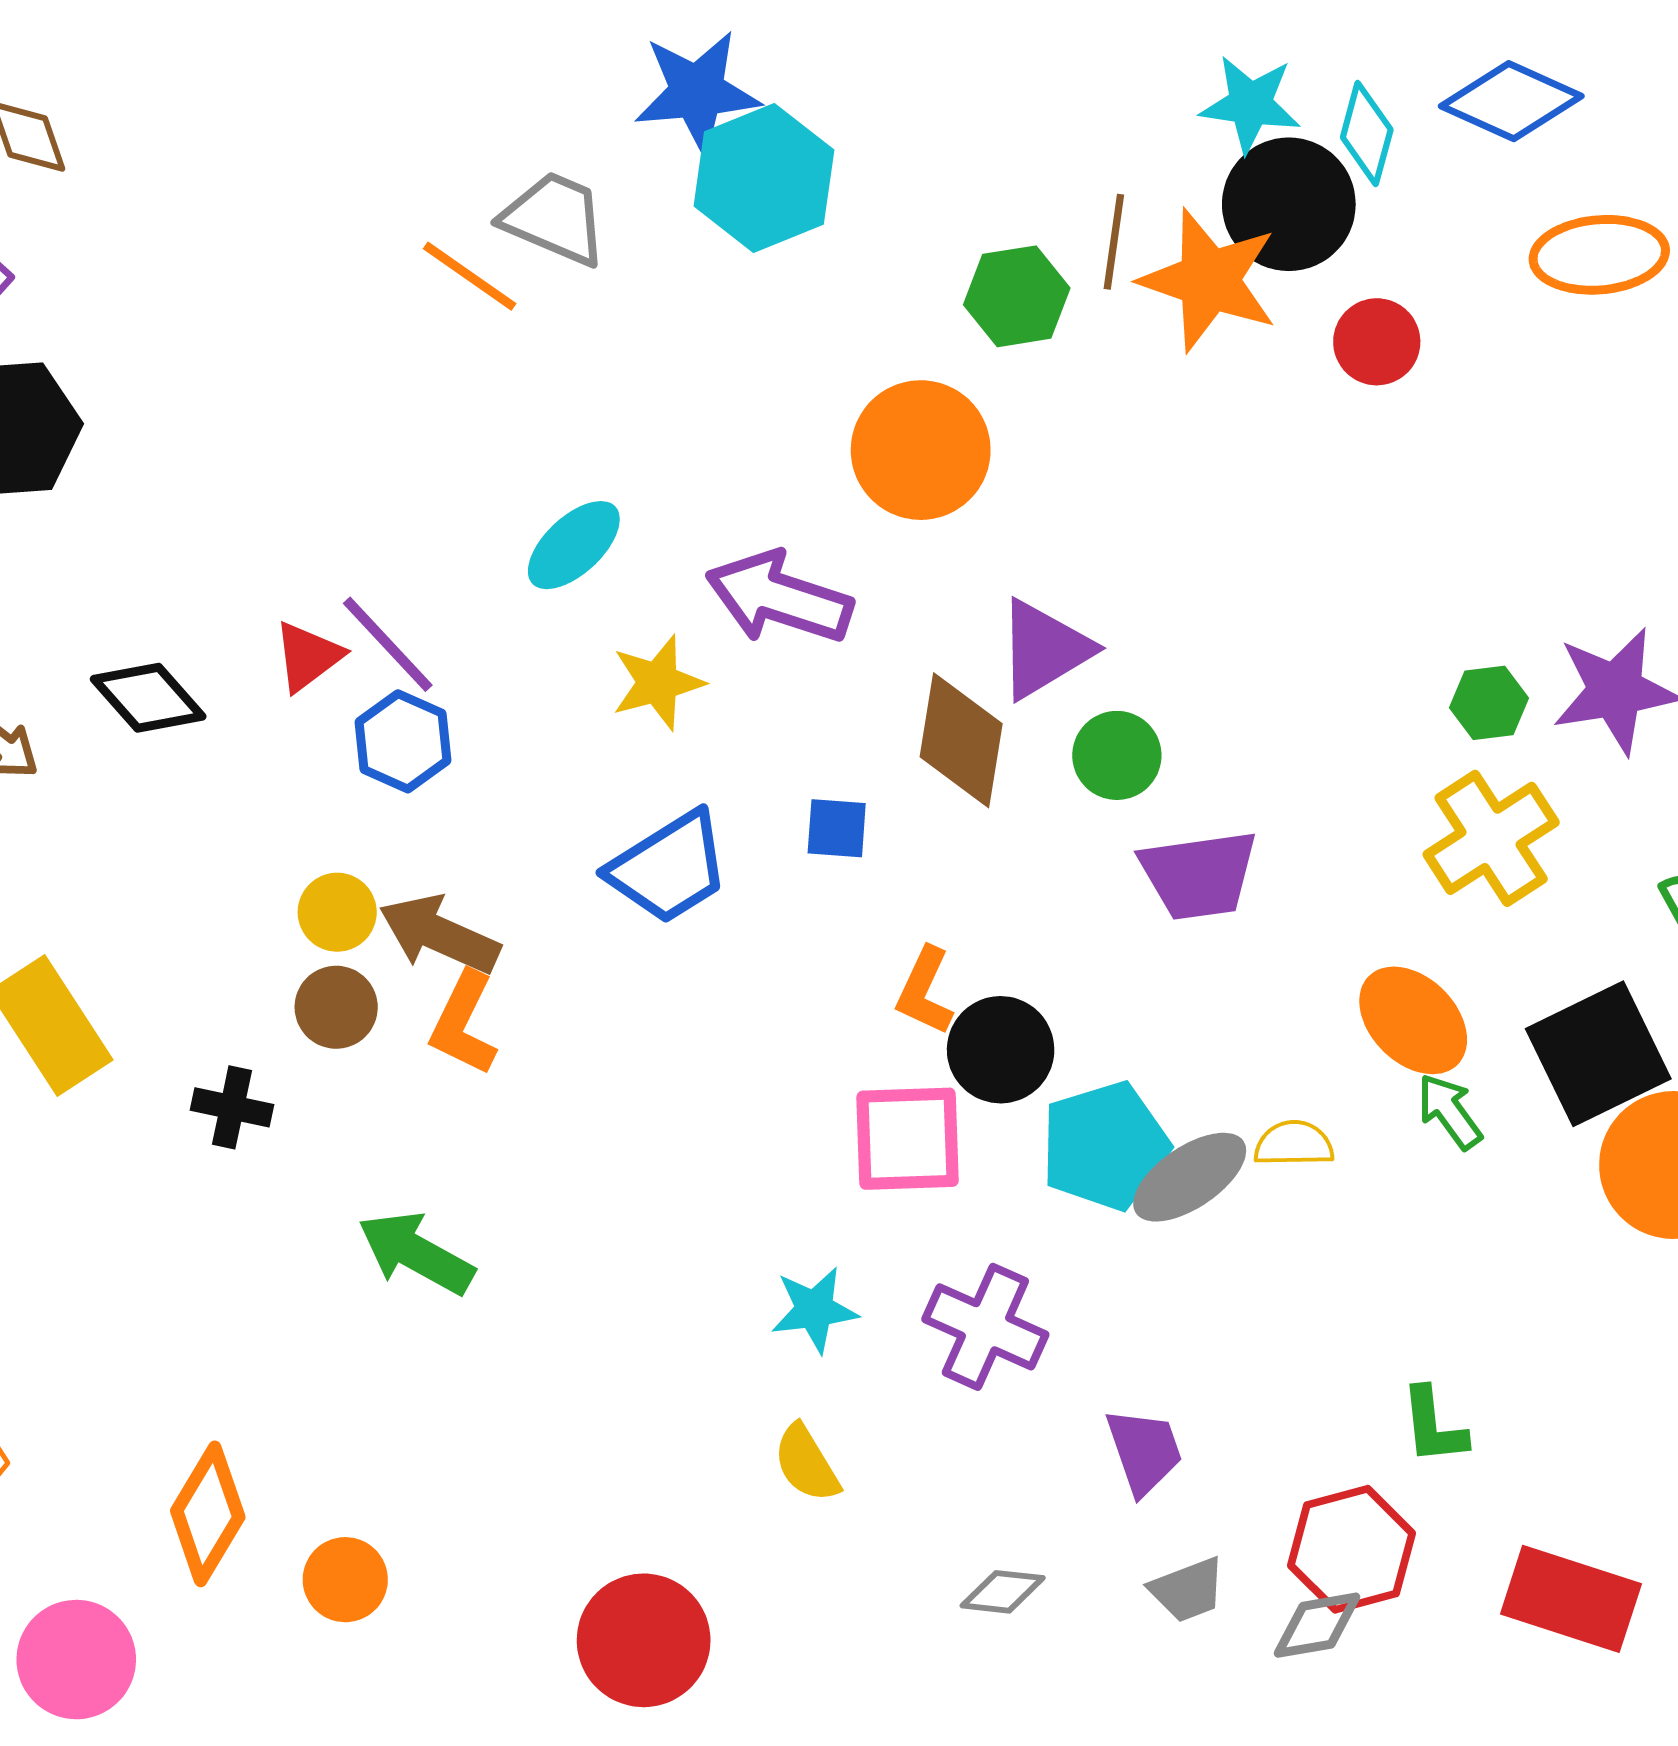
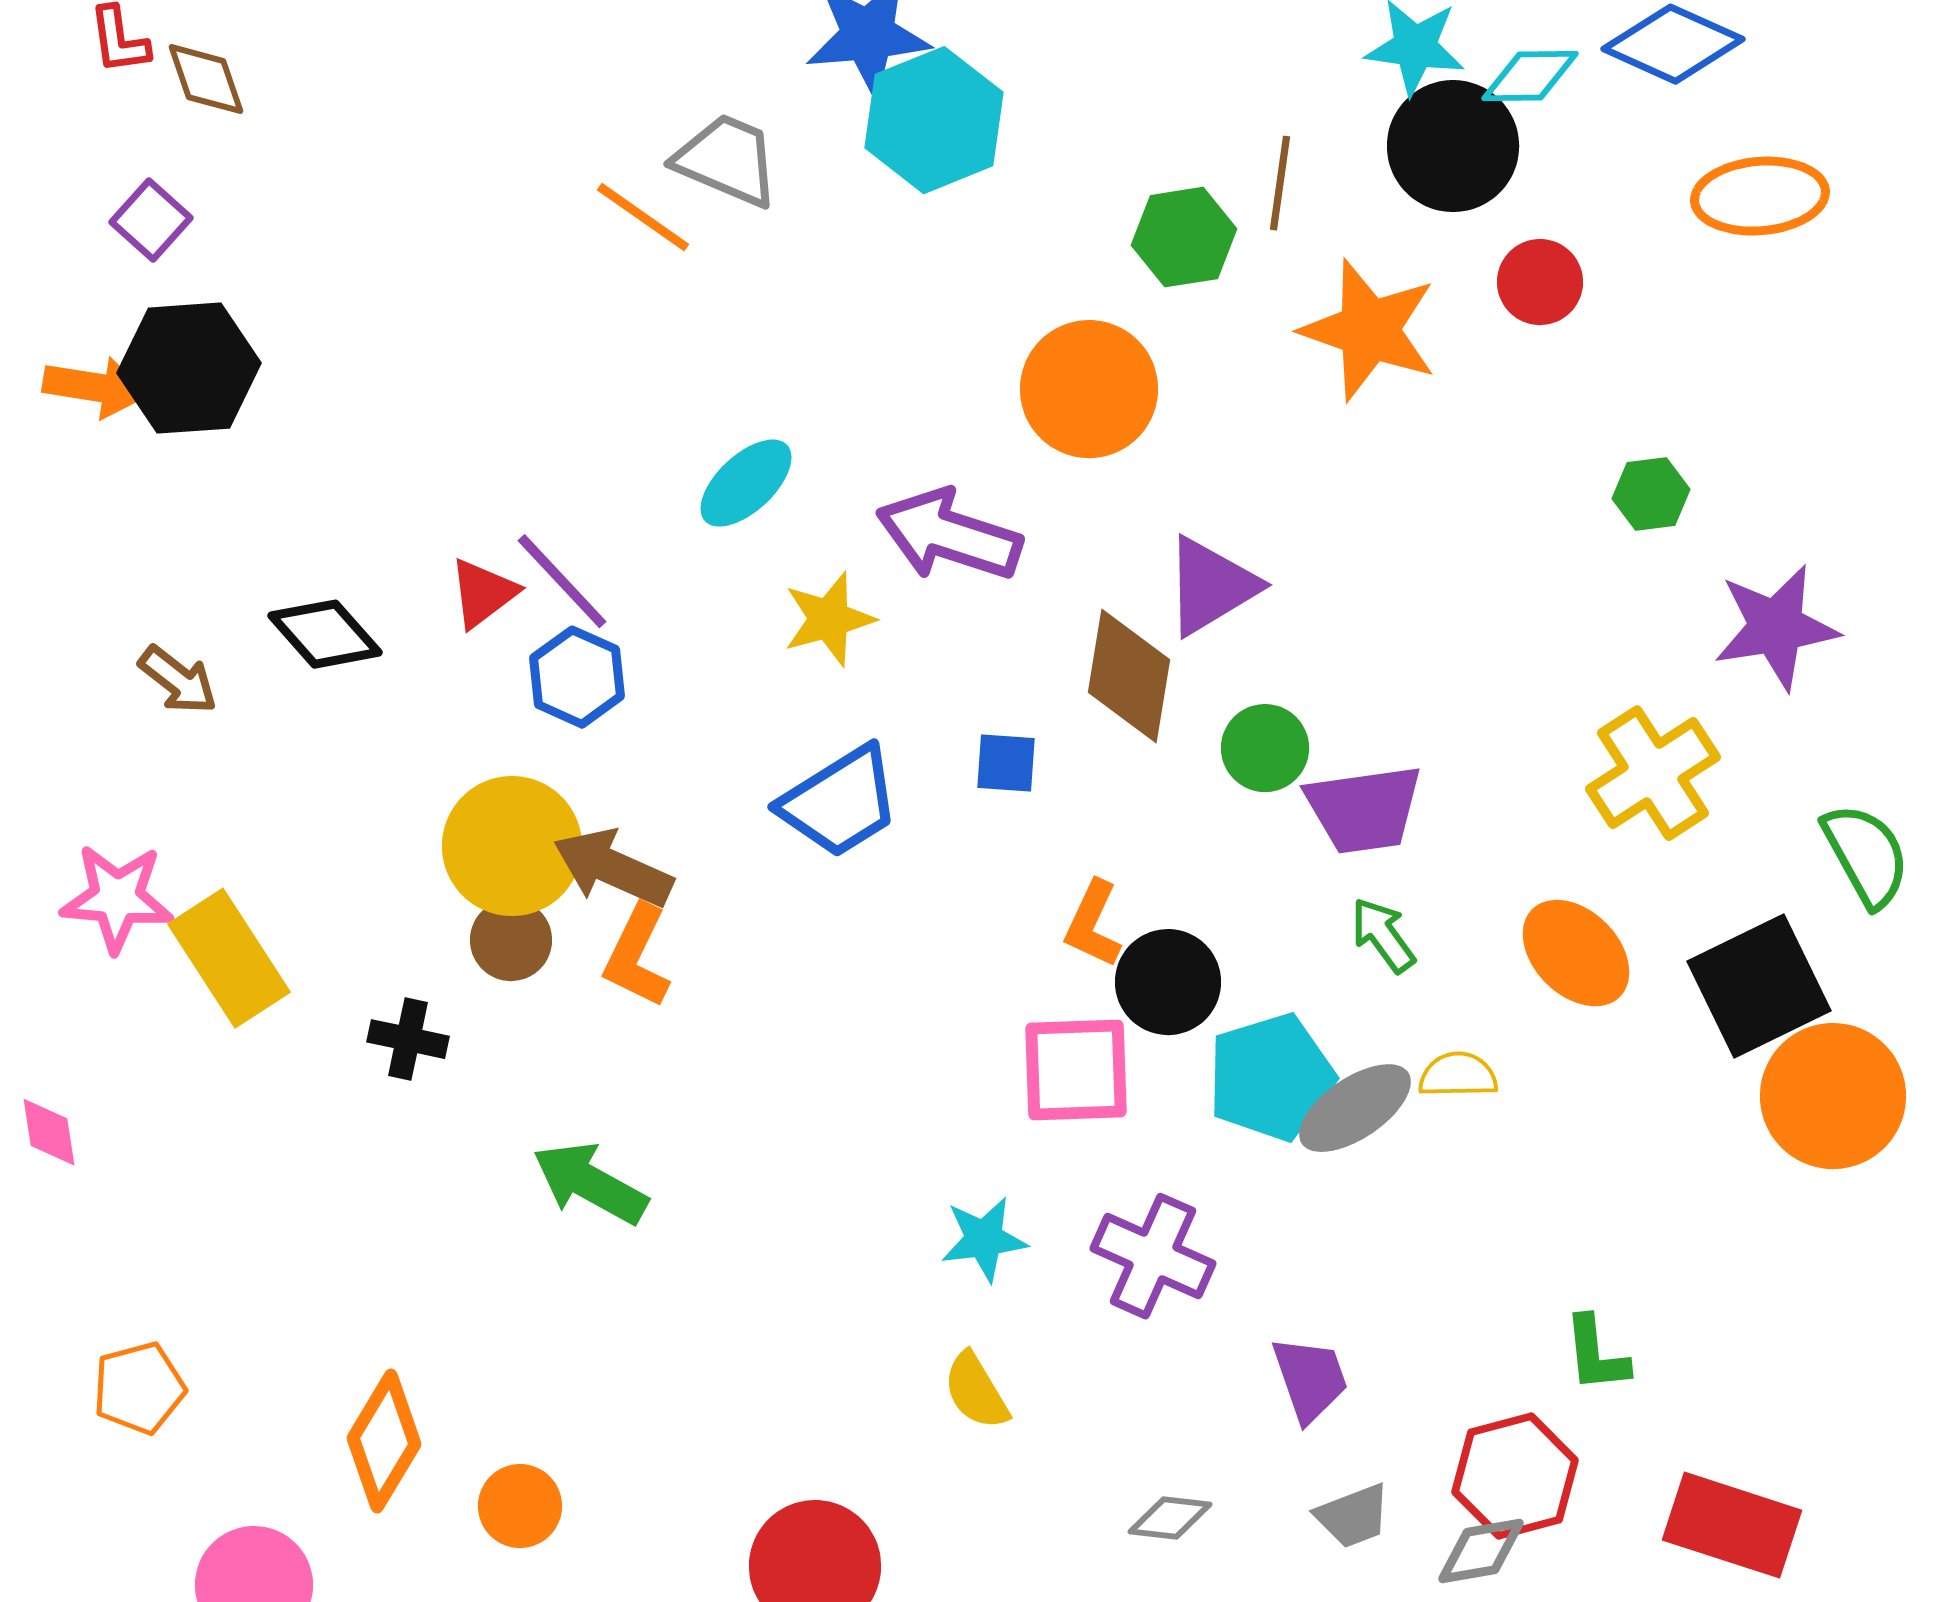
cyan diamond: (1367, 133) -> (1530, 76), turned 74
orange star: (1209, 280) -> (1369, 330), moved
green hexagon: (1489, 703) -> (1651, 494), moved
green circle: (1117, 755) -> (1265, 748), moved
yellow circle: (337, 912) -> (512, 846), size x1.8
green arrow: (1450, 1111) -> (1383, 935), moved

